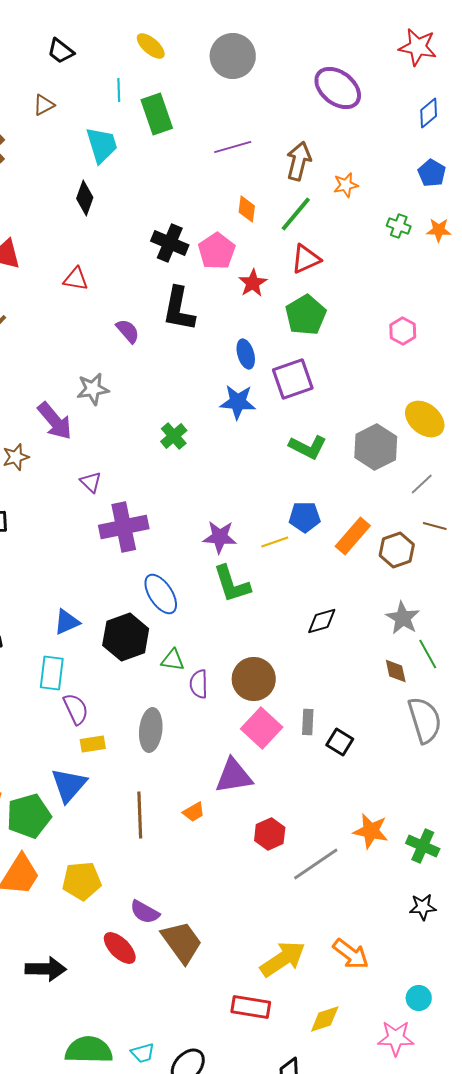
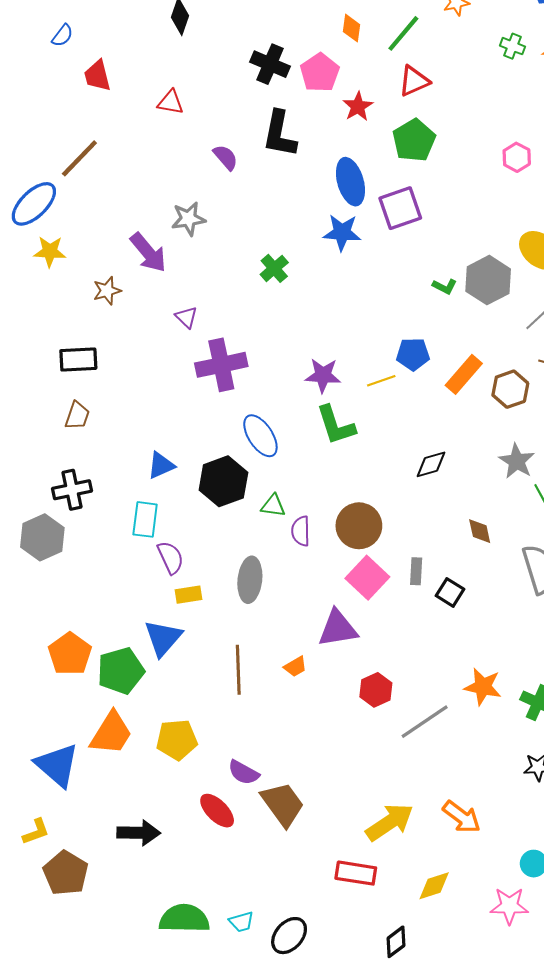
blue ellipse: (246, 354) -> (350, 182), size x1.5
green L-shape: (308, 447) -> (445, 286), moved, size x0.6
brown diamond: (396, 671) -> (480, 531), moved

